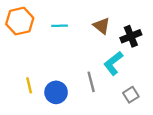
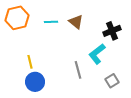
brown triangle: (102, 26) -> (76, 22), moved
yellow line: (29, 85) -> (30, 62), moved
blue circle: (56, 92) -> (35, 82), moved

